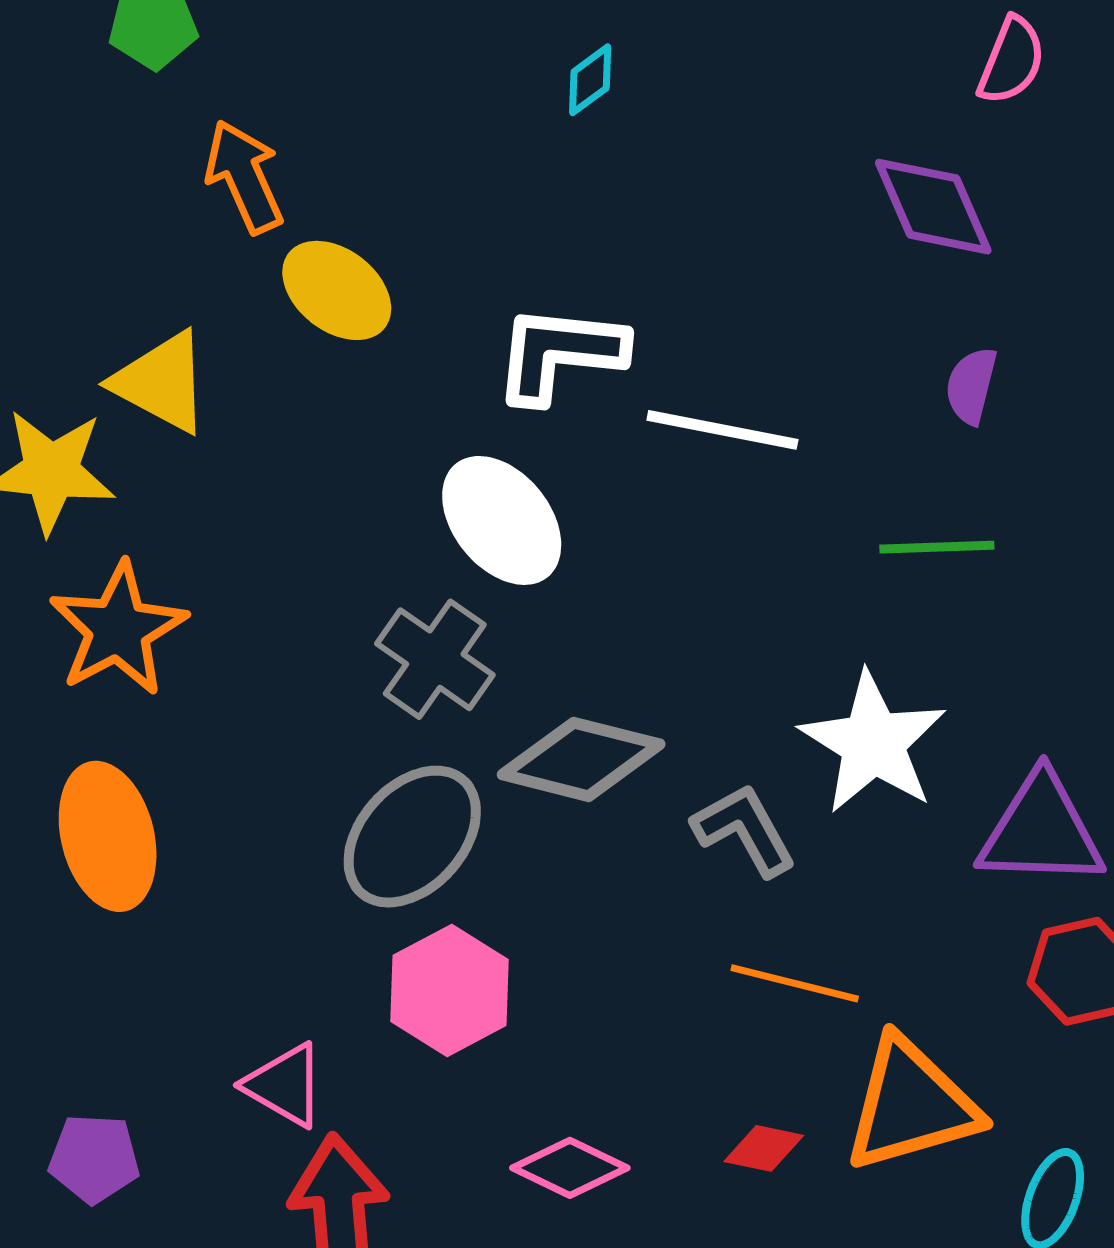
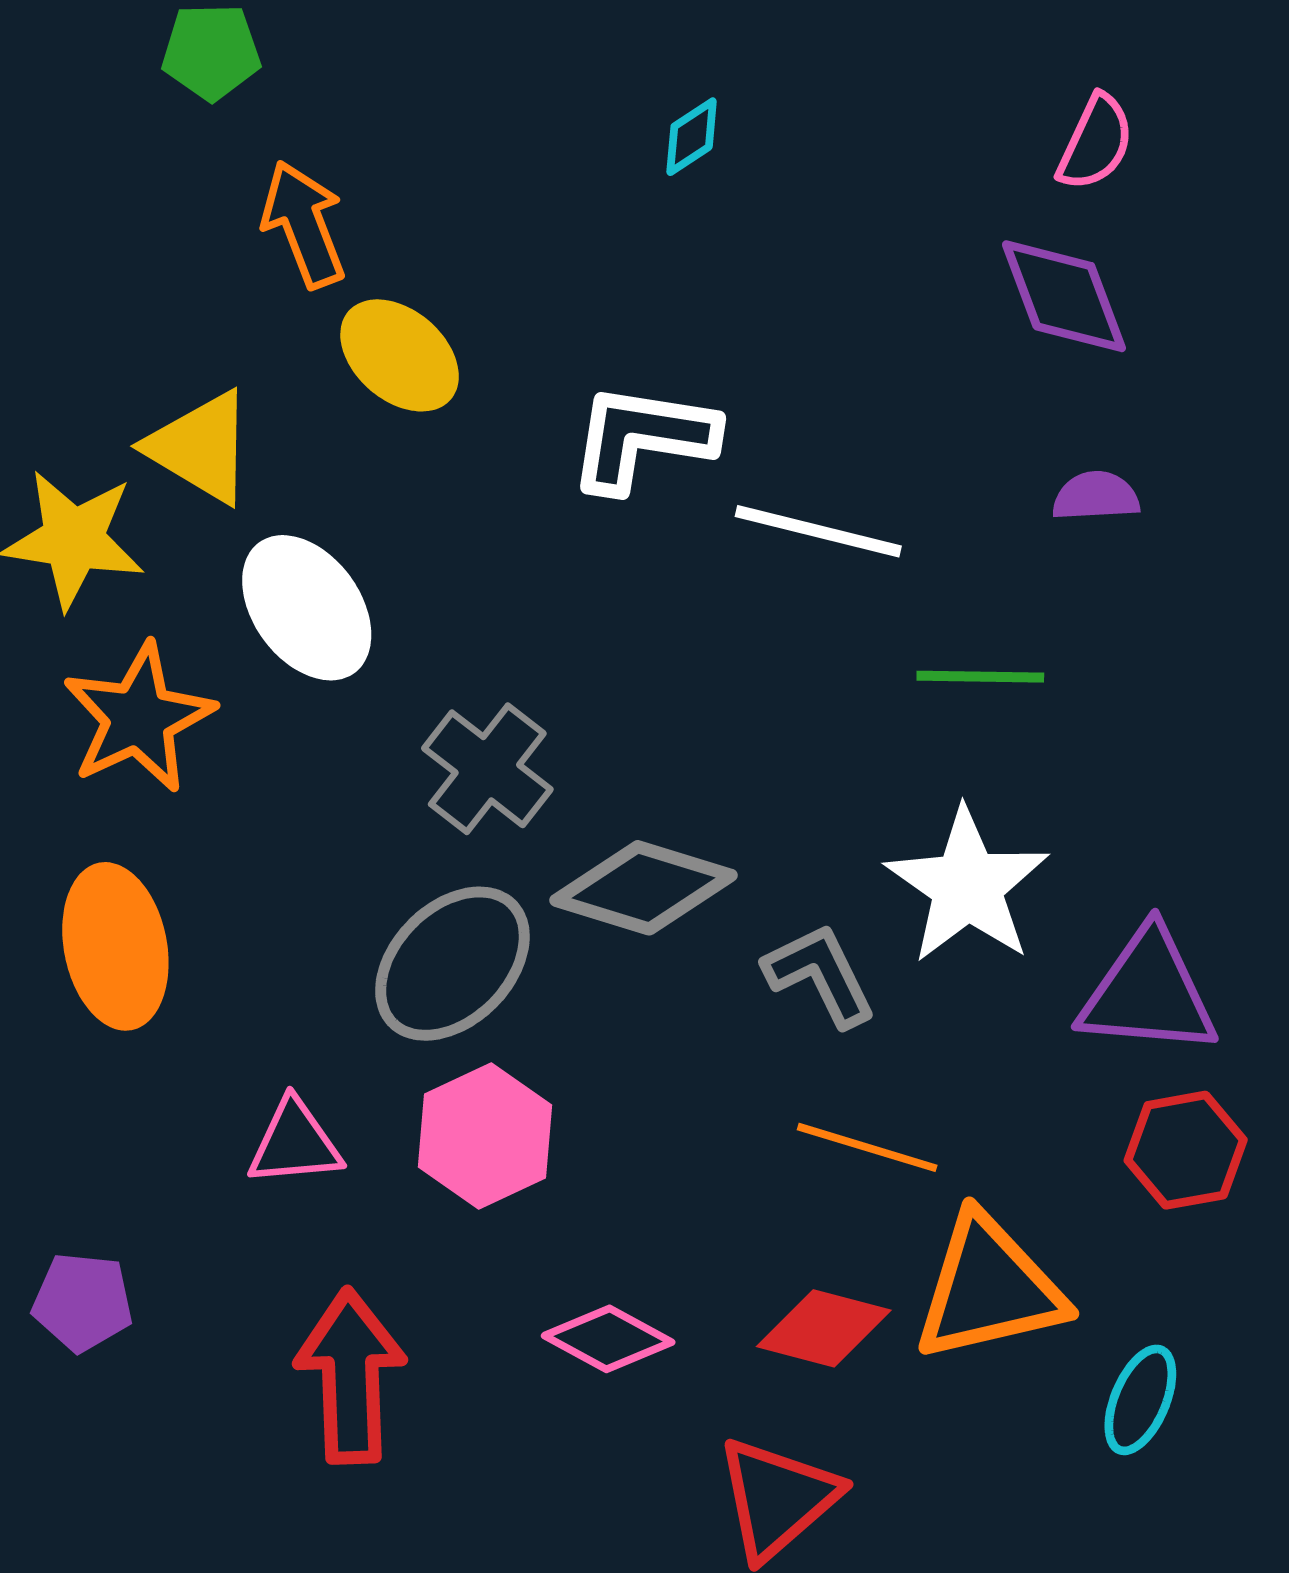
pink semicircle: (1011, 61) -> (1096, 143), moved
purple semicircle: (971, 386) -> (1096, 496), turned 70
white ellipse: (502, 520) -> (307, 608), moved
green line: (937, 547) -> (980, 677), moved
pink triangle: (285, 1085) -> (295, 1143), moved, turned -38
red diamond: (764, 1148) -> (824, 1328), size x1.5

